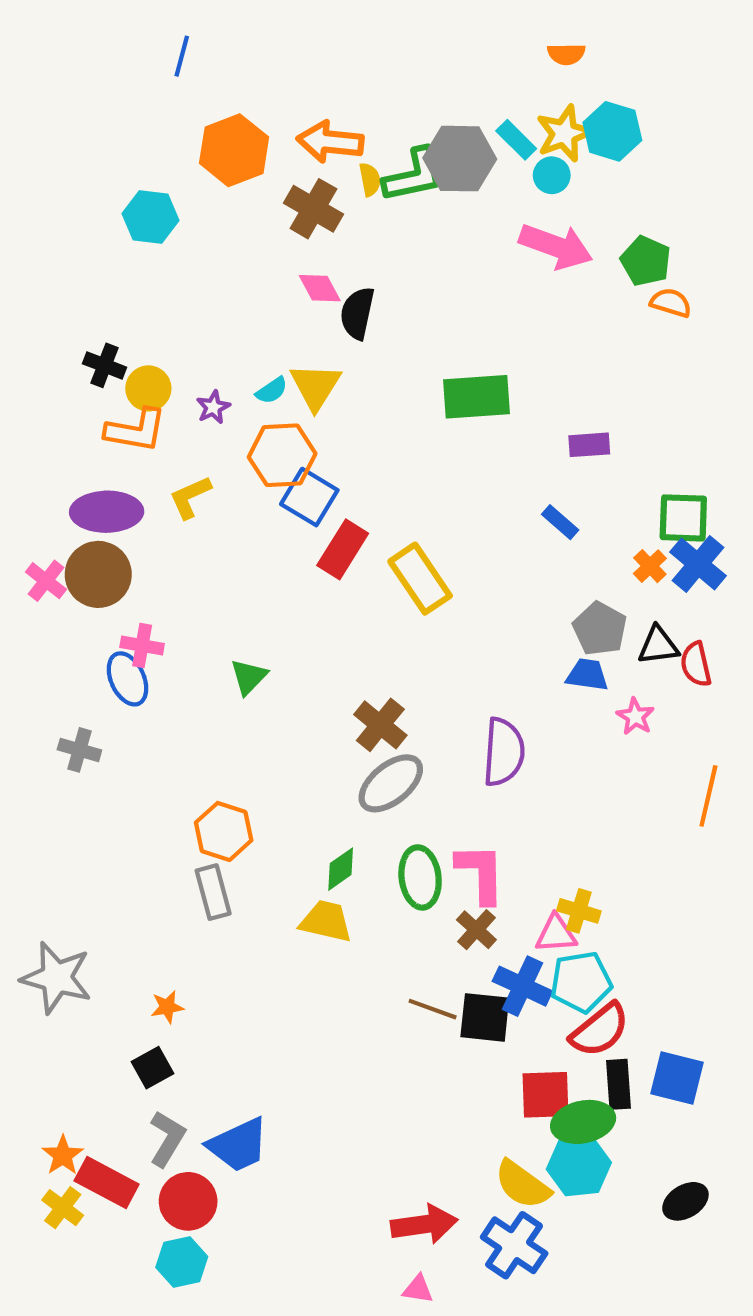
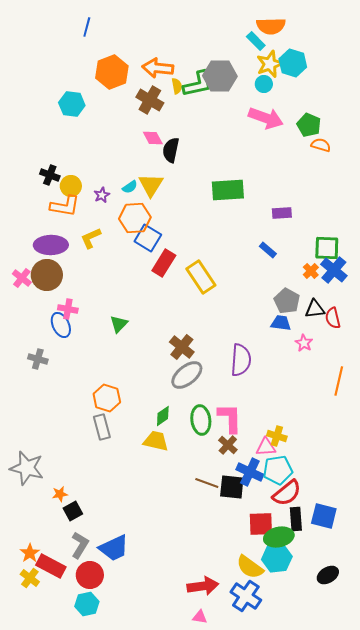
orange semicircle: (566, 54) -> (271, 26), size x1.6
cyan rectangle: (516, 140) -> (256, 41), moved
orange star: (167, 1007) -> (60, 494), moved

